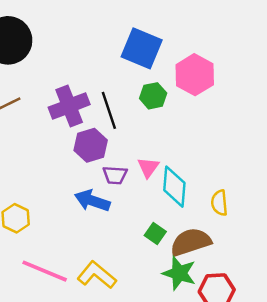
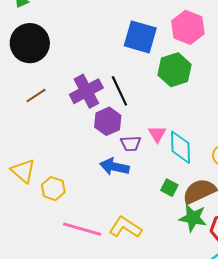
pink hexagon: (195, 75) -> (188, 27), moved
green hexagon: (153, 96) -> (175, 70), moved, size x1.5

